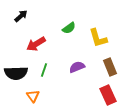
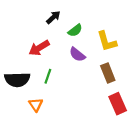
black arrow: (21, 16) -> (53, 17), moved
purple semicircle: (77, 67) -> (77, 54), moved, turned -119
brown rectangle: (110, 67) -> (108, 73), moved

